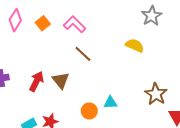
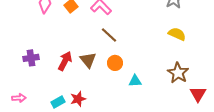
yellow semicircle: (135, 45) -> (177, 34), moved
orange circle: (89, 111) -> (115, 63), moved

